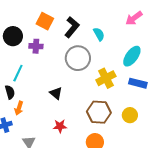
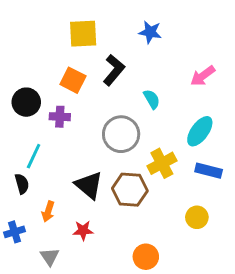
black L-shape: (72, 27) -> (114, 70), moved
black triangle: (56, 93) -> (89, 185), size x1.5
orange arrow: (19, 108) -> (48, 211), moved
brown hexagon: (99, 112) -> (130, 190), moved
red star: (60, 126) -> (83, 230), moved

